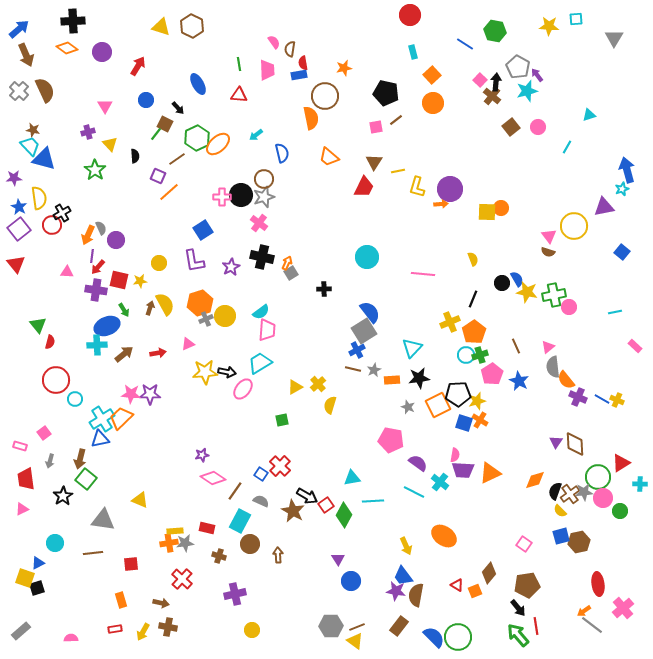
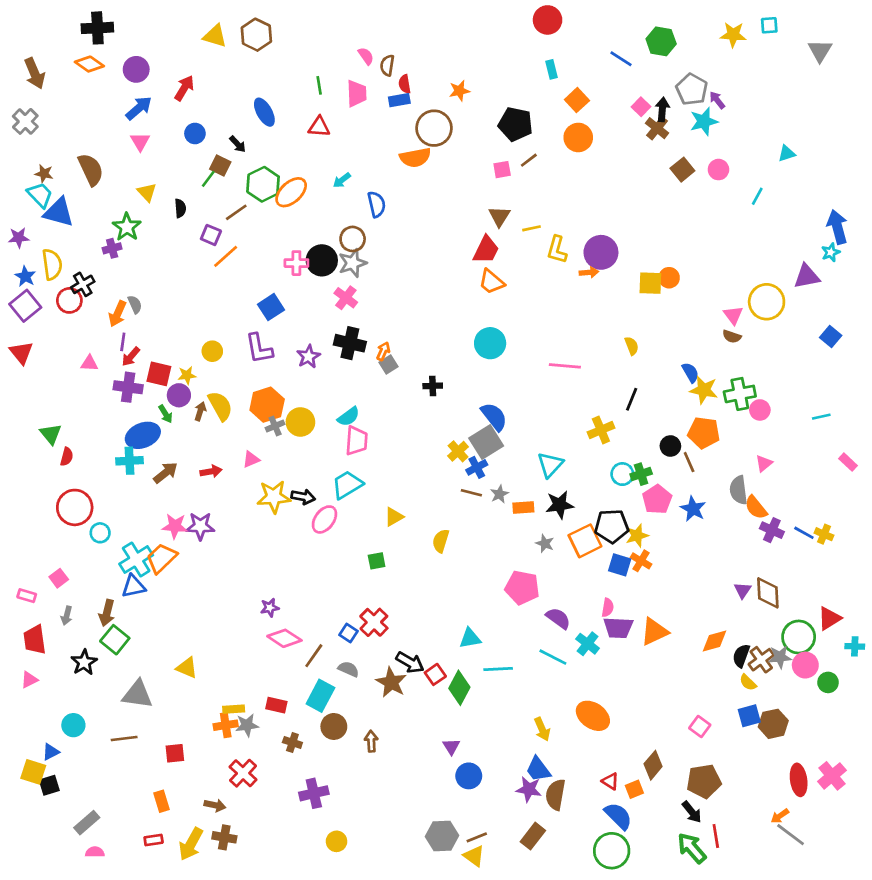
blue arrow: (19, 29) -> (139, 108), moved
brown semicircle: (45, 90) -> (91, 170), moved
orange semicircle: (311, 118) -> (415, 158), turned 90
purple cross: (88, 132) -> (112, 248), moved
orange trapezoid: (329, 157) -> (491, 282), moved
purple circle: (116, 240) -> (179, 395), moved
black circle: (502, 283) -> (670, 446), moved
orange pentagon: (474, 332) -> (704, 433), moved, turned -30
pink triangle: (548, 347) -> (764, 463), moved
yellow cross: (318, 384) -> (458, 451), moved
pink cross: (623, 608) -> (832, 776), moved
gray rectangle: (21, 631) -> (87, 823), moved
yellow arrow: (143, 632) -> (191, 844), size x1.4
blue semicircle: (434, 637) -> (618, 816), moved

